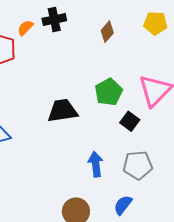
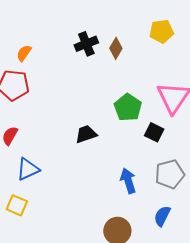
black cross: (54, 20) -> (86, 44), moved
orange semicircle: (25, 28) -> (24, 53), moved
black trapezoid: (63, 111) -> (86, 134), size x0.7

